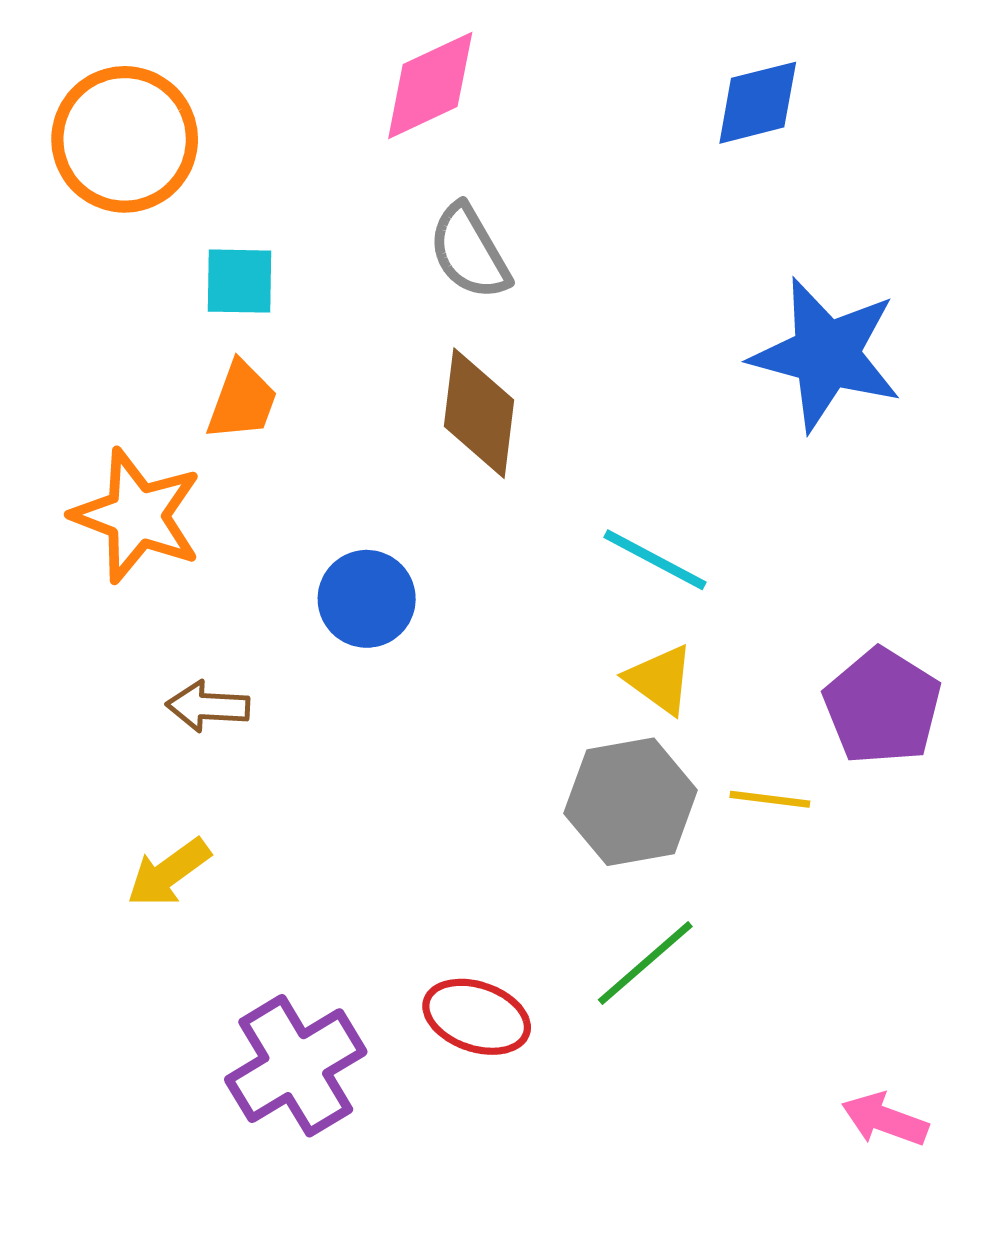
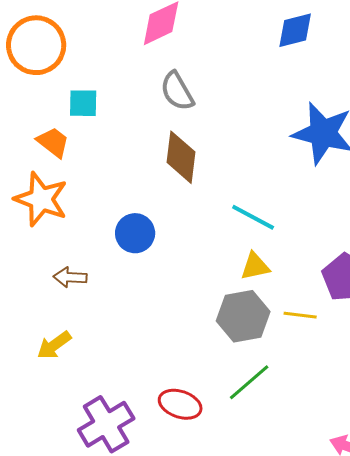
orange trapezoid: (242, 401) -> (53, 142), moved, turned -72
yellow triangle: (660, 679) -> (255, 266), turned -48

